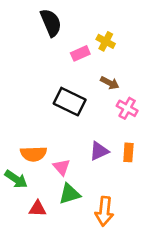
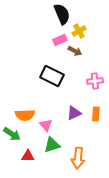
black semicircle: (51, 23) -> (62, 14), moved
yellow cross: (106, 41) -> (79, 31), turned 32
brown arrow: (110, 83) -> (75, 51), moved
pink cross: (127, 108) -> (95, 81), turned -35

